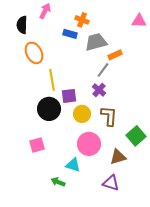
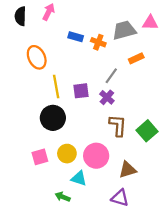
orange cross: (82, 20) -> (98, 42), moved
black semicircle: (22, 25) -> (20, 16), moved
gray trapezoid: (96, 42) -> (124, 30), moved
orange rectangle: (115, 55) -> (136, 58), moved
purple square: (69, 96) -> (81, 91), moved
yellow circle: (82, 114) -> (67, 154), moved
green square: (136, 136) -> (147, 131), moved

